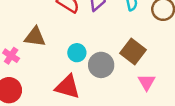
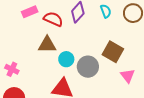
brown triangle: (35, 37) -> (47, 45), moved

